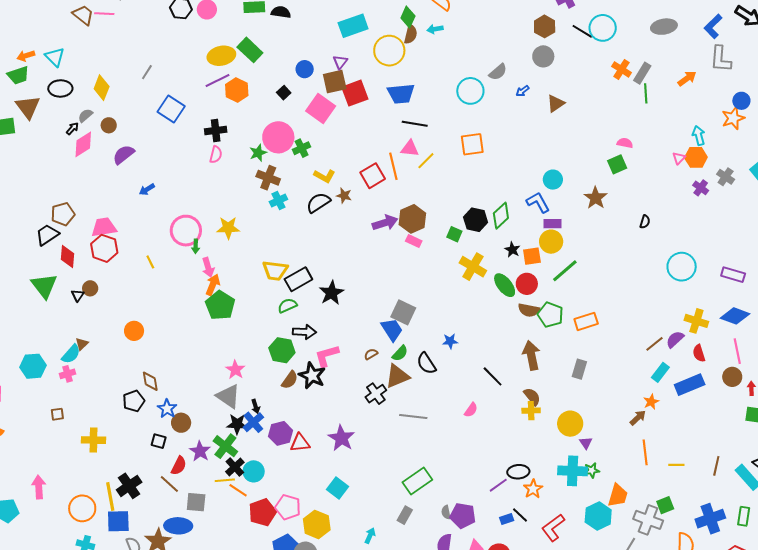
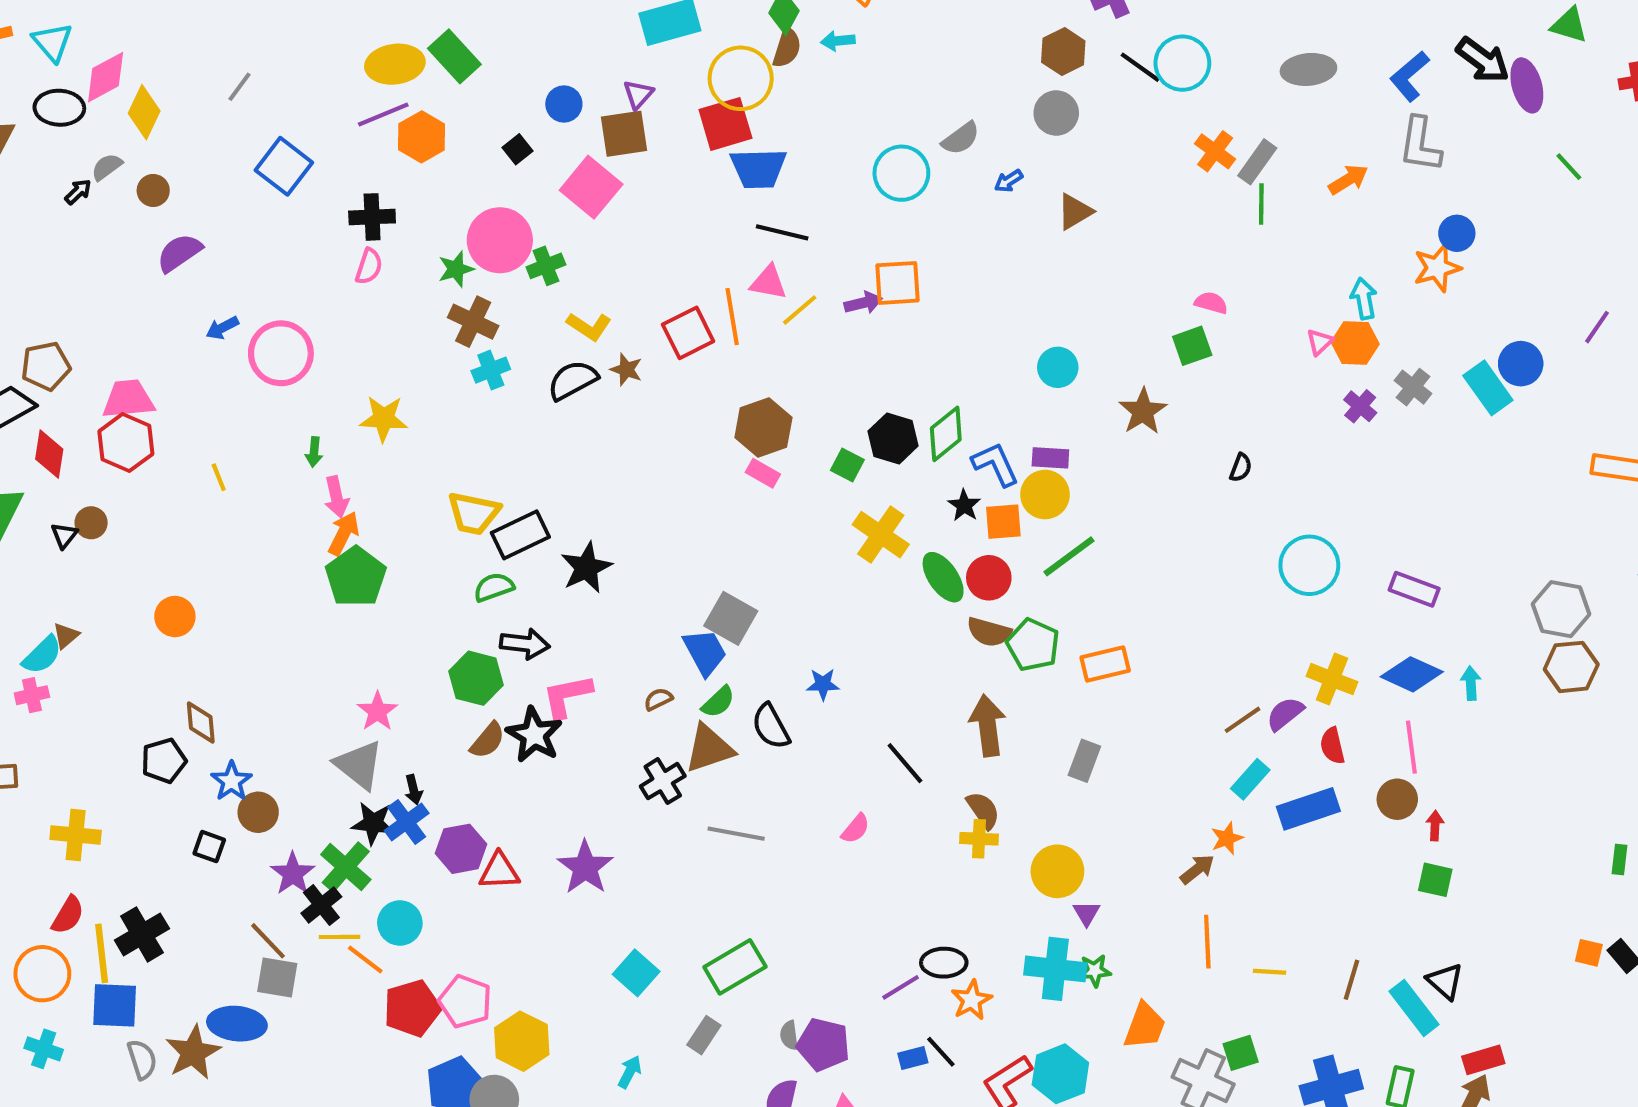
red square: (355, 93) -> (725, 124), moved
pink diamond: (83, 144) -> (106, 77), moved
blue L-shape: (538, 202) -> (995, 464), moved
purple arrow: (385, 223) -> (863, 303), moved, size x0.7
pink circle: (186, 231) -> (281, 353), moved
red semicircle: (179, 466) -> (68, 915), moved
black cross: (235, 467) -> (321, 905), moved
brown line: (169, 484) -> (268, 941), moved
cyan square: (338, 488) -> (636, 973), moved
cyan hexagon: (598, 516) -> (1060, 1074), moved

